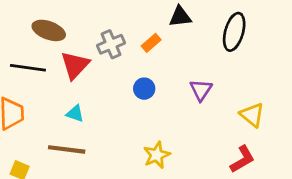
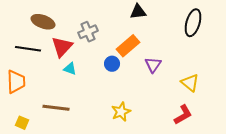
black ellipse: (234, 32) -> (193, 23), moved
orange rectangle: (151, 43) -> (128, 46), moved, size x1.6
cyan triangle: (75, 113) -> (70, 69), moved

